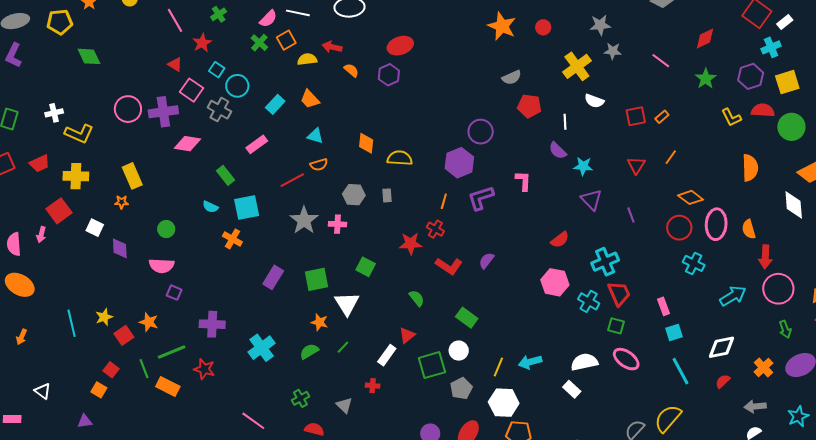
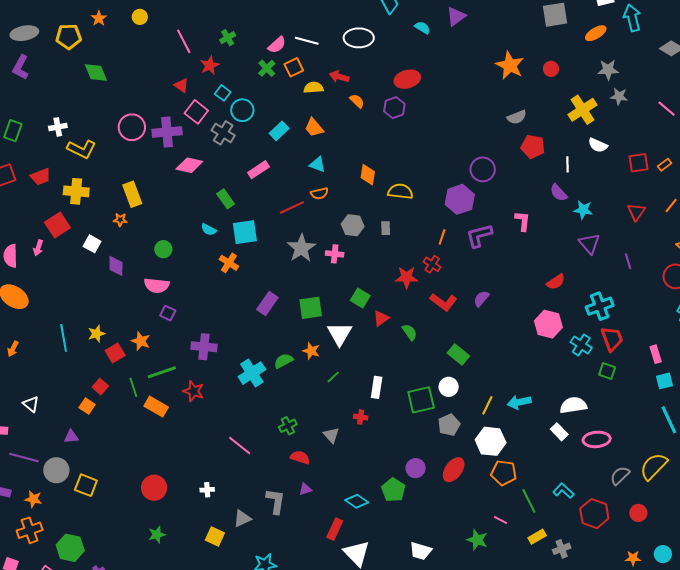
red triangle: (407, 335) -> (381, 318), moved
green semicircle: (309, 351) -> (284, 361), moved
white rectangle: (387, 355) -> (377, 387), turned -30
pink ellipse: (626, 359) -> (597, 439), moved, turned -44

